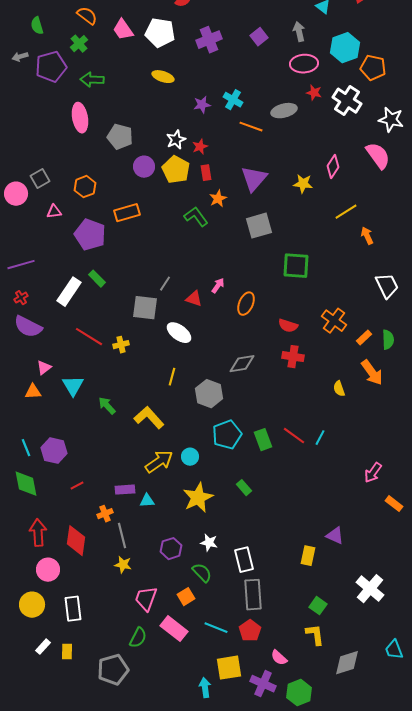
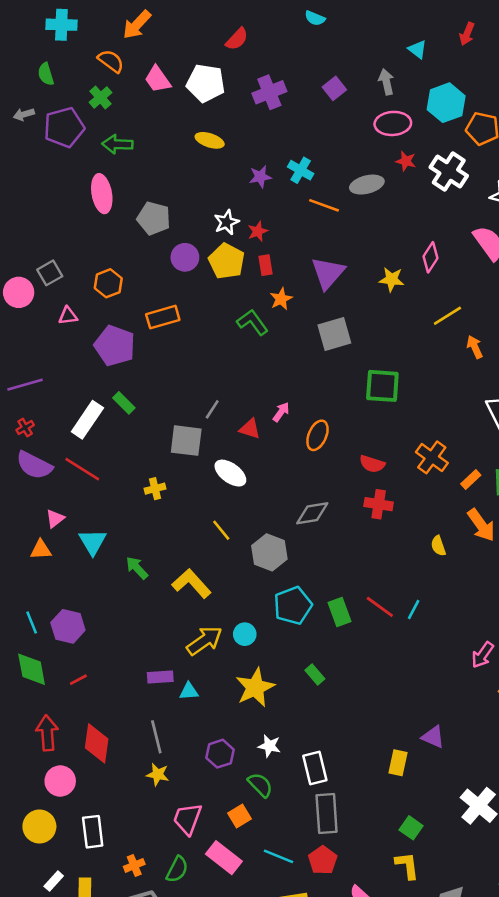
red line: (89, 337) -> (82, 469), moved
yellow line: (172, 377) -> (221, 530), turned -54
red line: (77, 486) -> (78, 680), moved
orange cross: (105, 514) -> (134, 865), moved

